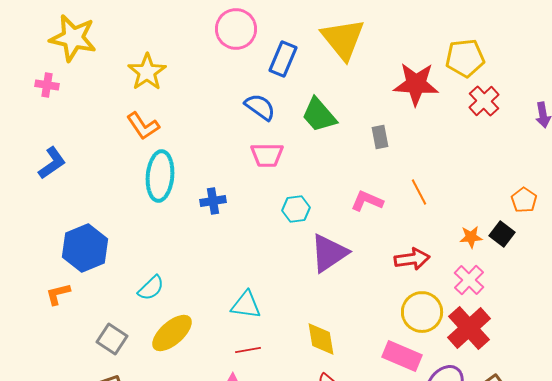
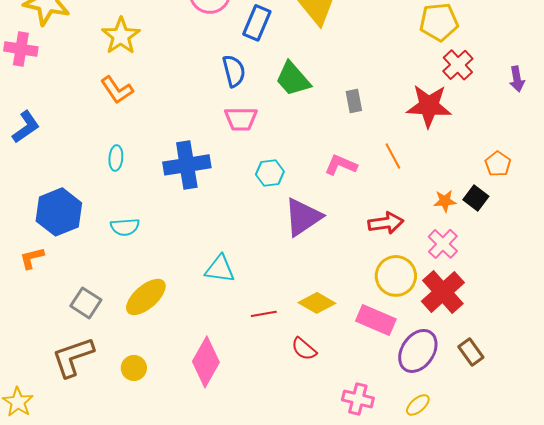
red star: (416, 84) -> (429, 106), moved
pink cross: (47, 85) -> (21, 49), size x1.4
blue semicircle: (260, 107) -> (234, 71), turned 40
cyan ellipse: (160, 176) -> (116, 158), moved, size x0.5
blue cross: (213, 201) -> (187, 165), size x1.8
cyan semicircle: (151, 288) -> (125, 227), moved, turned 40
yellow diamond: (321, 339) -> (317, 303), moved, turned -51
red line: (248, 350) -> (264, 314), moved

